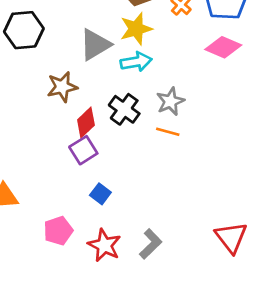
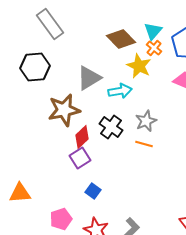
yellow star: (136, 29) -> (139, 66), moved, turned -30
brown star: (62, 87) -> (64, 110), size x1.4

